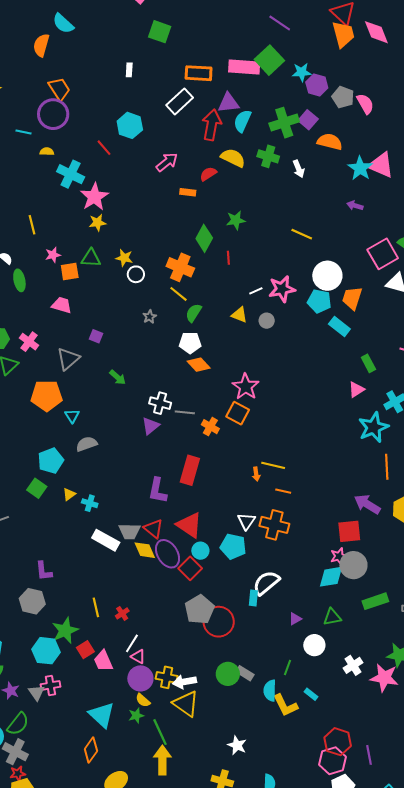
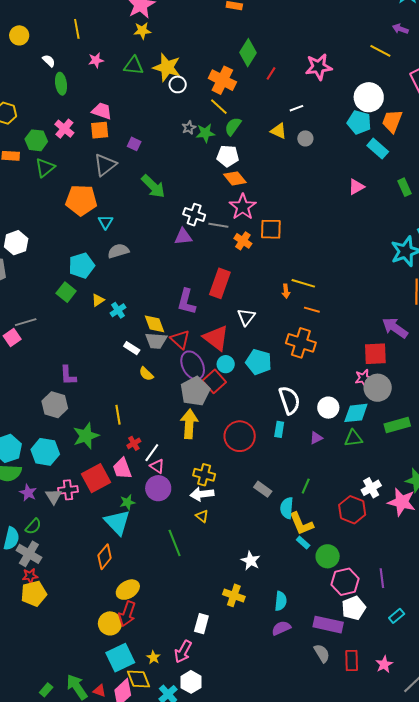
green star: (236, 220) -> (205, 133), moved
yellow line: (302, 234) -> (380, 51), moved
yellow star: (124, 258) -> (167, 67), size x1.6
red line: (228, 258) -> (271, 73), turned 32
orange square: (70, 271) -> (100, 130), moved
pink star: (282, 289) -> (319, 67), moved
pink cross: (29, 342) -> (64, 129), moved
green arrow: (118, 377) -> (153, 186), size x1.5
pink star: (246, 387) -> (243, 207), moved
pink triangle: (356, 390) -> (356, 187), moved
orange square: (238, 413) -> (271, 229), turned -30
purple triangle: (151, 426) -> (183, 237), turned 30
cyan cross: (90, 503) -> (118, 310), turned 35
white triangle: (246, 521) -> (246, 317), moved
white rectangle: (106, 540) -> (132, 348), size x0.6
yellow diamond: (145, 550) -> (154, 324), moved
cyan diamond: (331, 577) -> (356, 413), moved
white semicircle: (266, 583) -> (289, 400), turned 108
cyan rectangle: (253, 598) -> (279, 429), moved
gray pentagon: (200, 609) -> (195, 391), moved
red cross: (122, 613) -> (134, 443), moved
white circle: (314, 645) -> (328, 408), moved
red square: (85, 650) -> (96, 478), moved, size x1.6
cyan hexagon: (46, 651) -> (45, 452), moved
green circle: (228, 674) -> (328, 556), moved
yellow cross: (167, 677) -> (204, 475), moved
cyan rectangle: (311, 694) -> (303, 543), moved
yellow semicircle: (143, 700) -> (146, 374), moved
yellow triangle: (186, 704) -> (202, 516), size x0.5
green star: (136, 716) -> (127, 502), moved
green semicircle: (18, 724) -> (33, 526), size x0.7
red hexagon: (338, 742) -> (352, 510), moved
yellow arrow: (162, 760) -> (189, 424), moved

